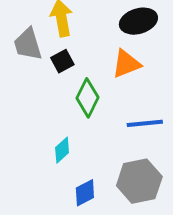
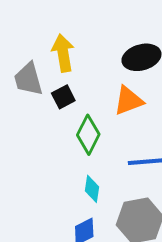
cyan diamond: (62, 150) -> (92, 189), moved, turned -40

